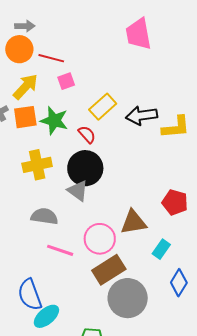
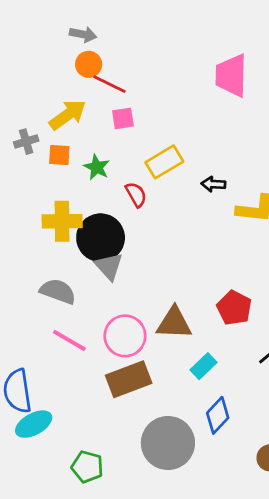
orange circle: (19, 49) -> (89, 64), moved, size x0.7
black arrow: (142, 116) -> (213, 184), size x0.6
orange square: (25, 117) -> (59, 155), size x0.7
green star: (54, 121) -> (97, 167), size x0.7
black circle: (85, 168) -> (101, 238), moved
gray circle: (128, 298) -> (168, 443), moved

